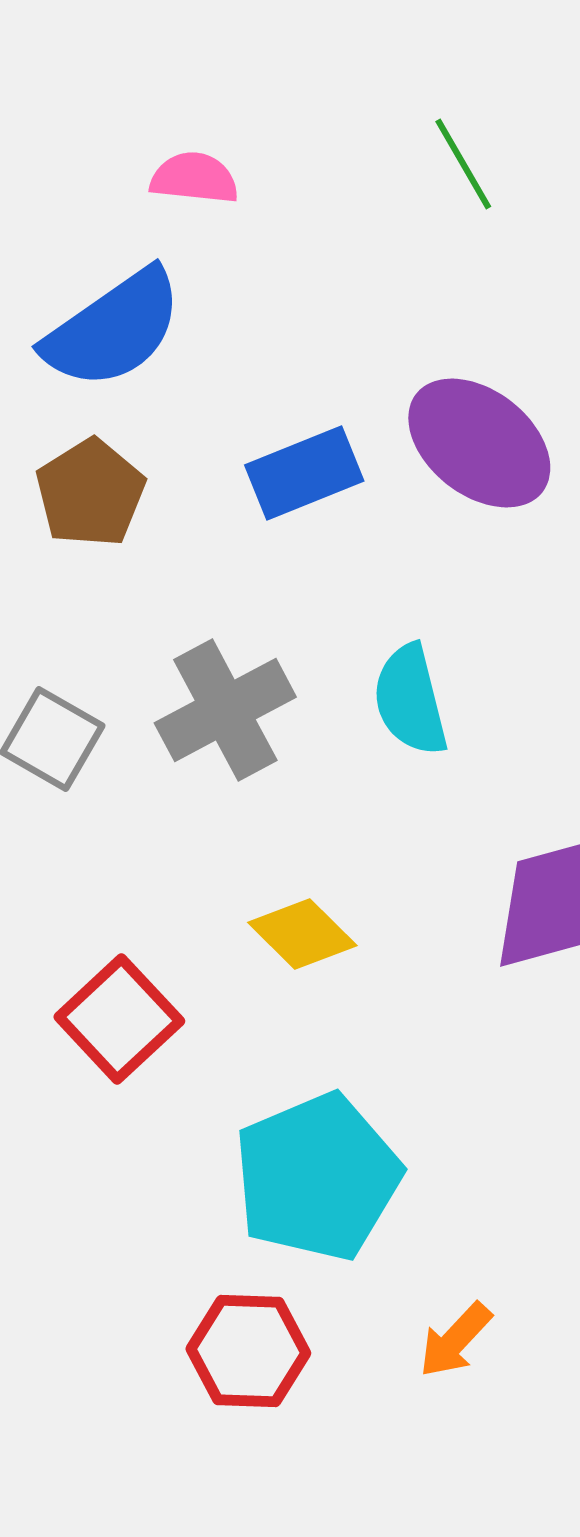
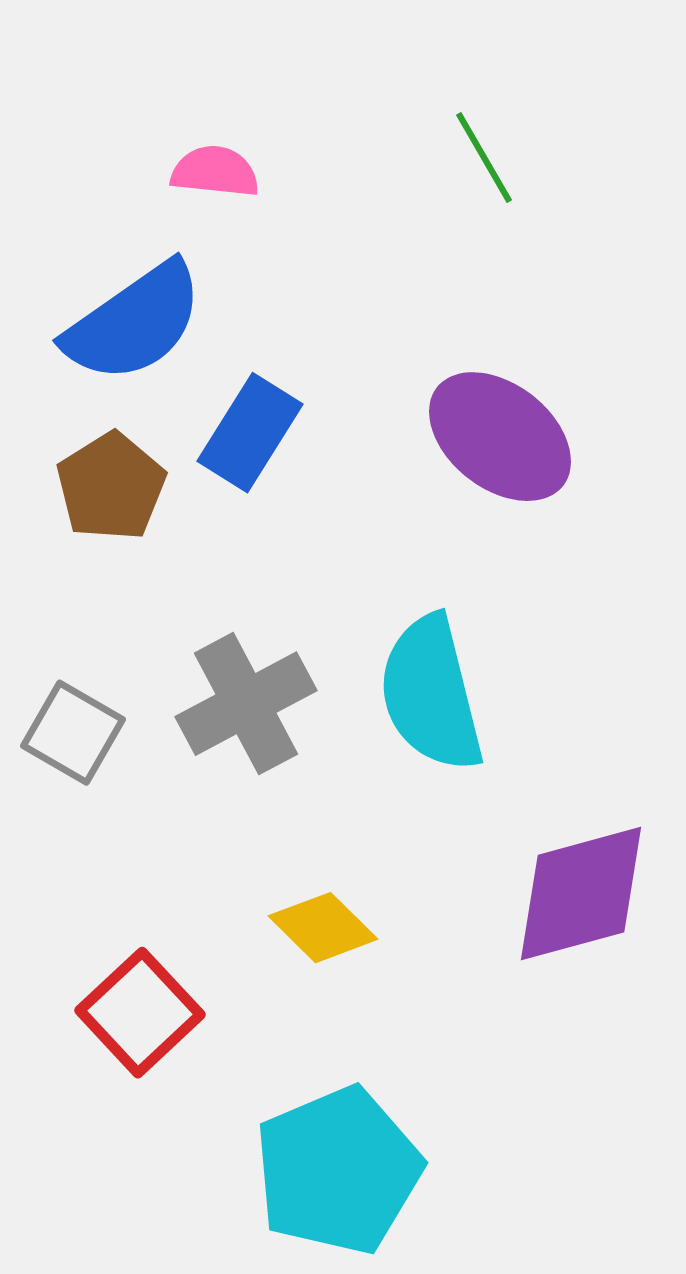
blue rectangle: (304, 473) -> (250, 433), moved, turned -36
cyan semicircle: (410, 700) -> (431, 694), size x1.4

